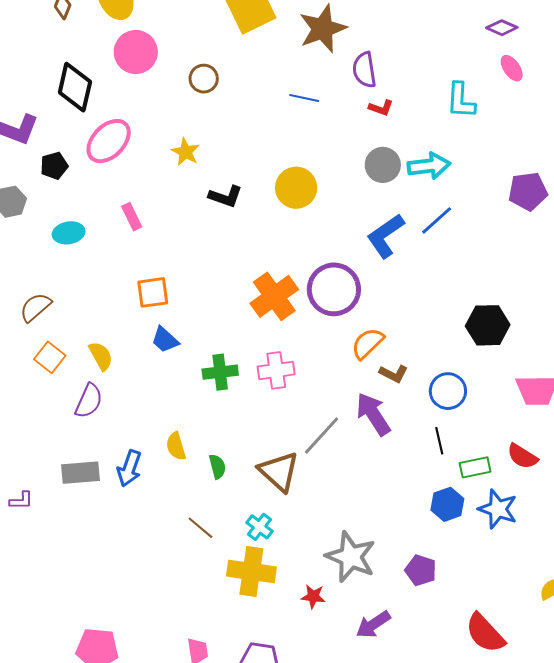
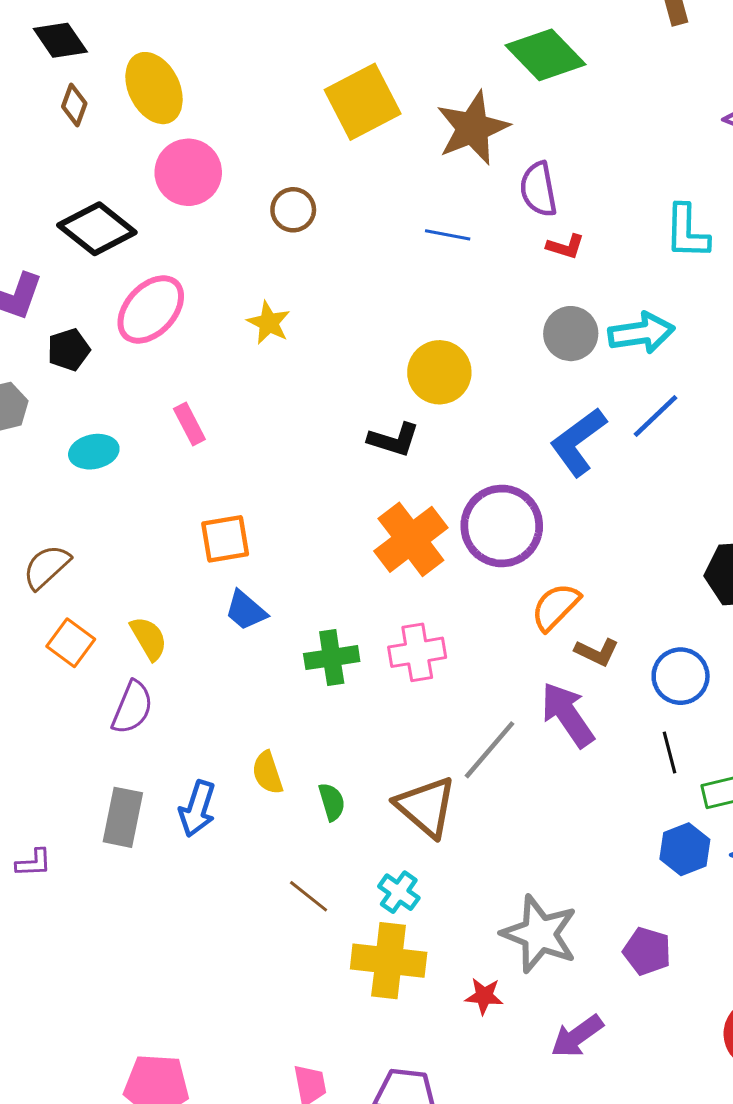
black diamond: (75, 87) -> (97, 229), turned -63
black L-shape: (226, 196) -> (394, 440), moved
gray rectangle: (81, 473) -> (123, 817), turned -72

